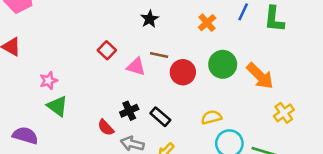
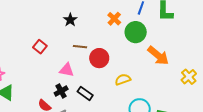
green circle: (223, 64) -> (136, 32), moved
pink triangle: (136, 67) -> (67, 70), moved
yellow cross: (284, 113) -> (189, 77), moved
yellow semicircle: (211, 117) -> (123, 79), moved

